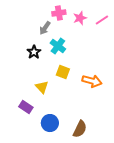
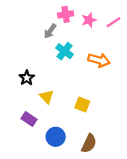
black star: (34, 52) -> (27, 78), moved
yellow square: (63, 72) -> (82, 105), moved
orange arrow: (92, 81) -> (99, 60), moved

